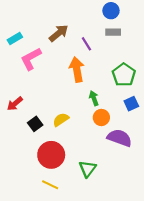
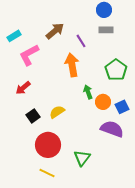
red arrow: (15, 104) -> (23, 88), moved
blue square: (131, 104) -> (122, 107), moved
orange circle: (101, 117) -> (103, 102), moved

